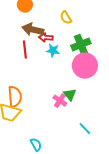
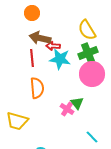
yellow semicircle: (66, 18) -> (87, 30), moved, size x1.5
cyan star: (53, 51) -> (60, 59), size x1.5
orange semicircle: (15, 97) -> (37, 88), moved

